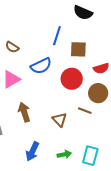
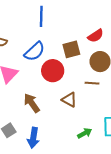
brown square: (78, 49) -> (71, 49), moved
red circle: (72, 79) -> (53, 71), moved
blue arrow: (32, 151) -> (33, 138), moved

